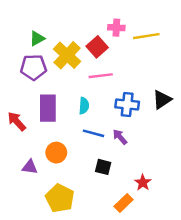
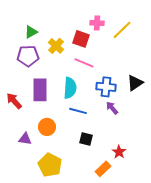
yellow line: (146, 36) -> (122, 30), turned -35
red square: (97, 47) -> (81, 39), turned -30
yellow cross: (67, 55) -> (56, 46), size x0.7
pink line: (101, 76) -> (84, 63), turned 30
cyan semicircle: (84, 106) -> (70, 88), size x1.5
purple arrow: (120, 137) -> (112, 108), moved

